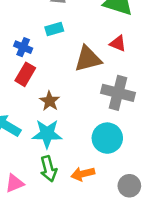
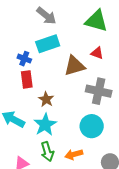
cyan rectangle: (54, 29) -> (48, 44), size x1.6
red rectangle: (25, 74) -> (27, 79), turned -36
cyan star: (47, 134) -> (45, 125), turned -30

